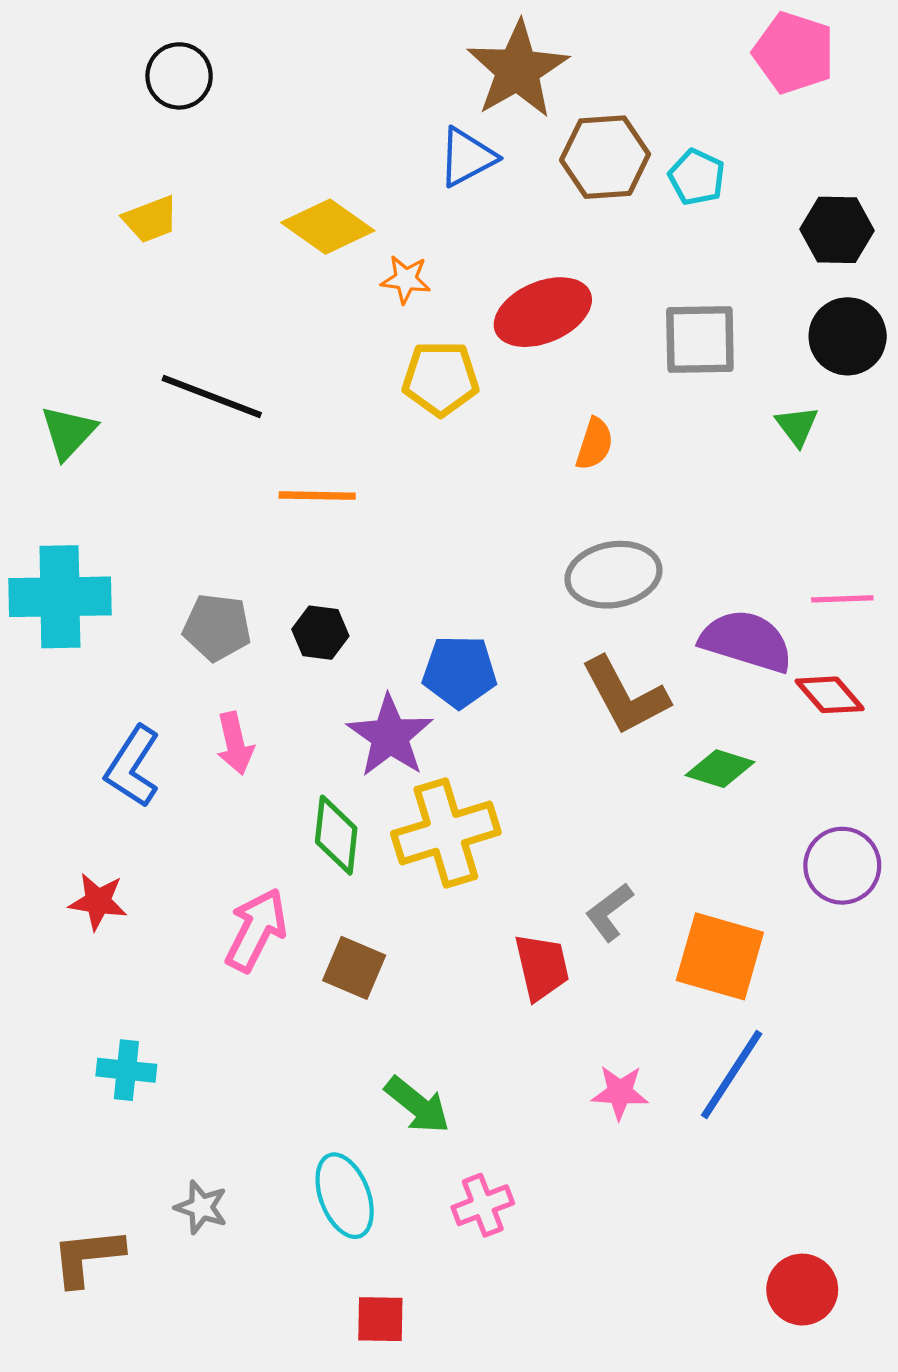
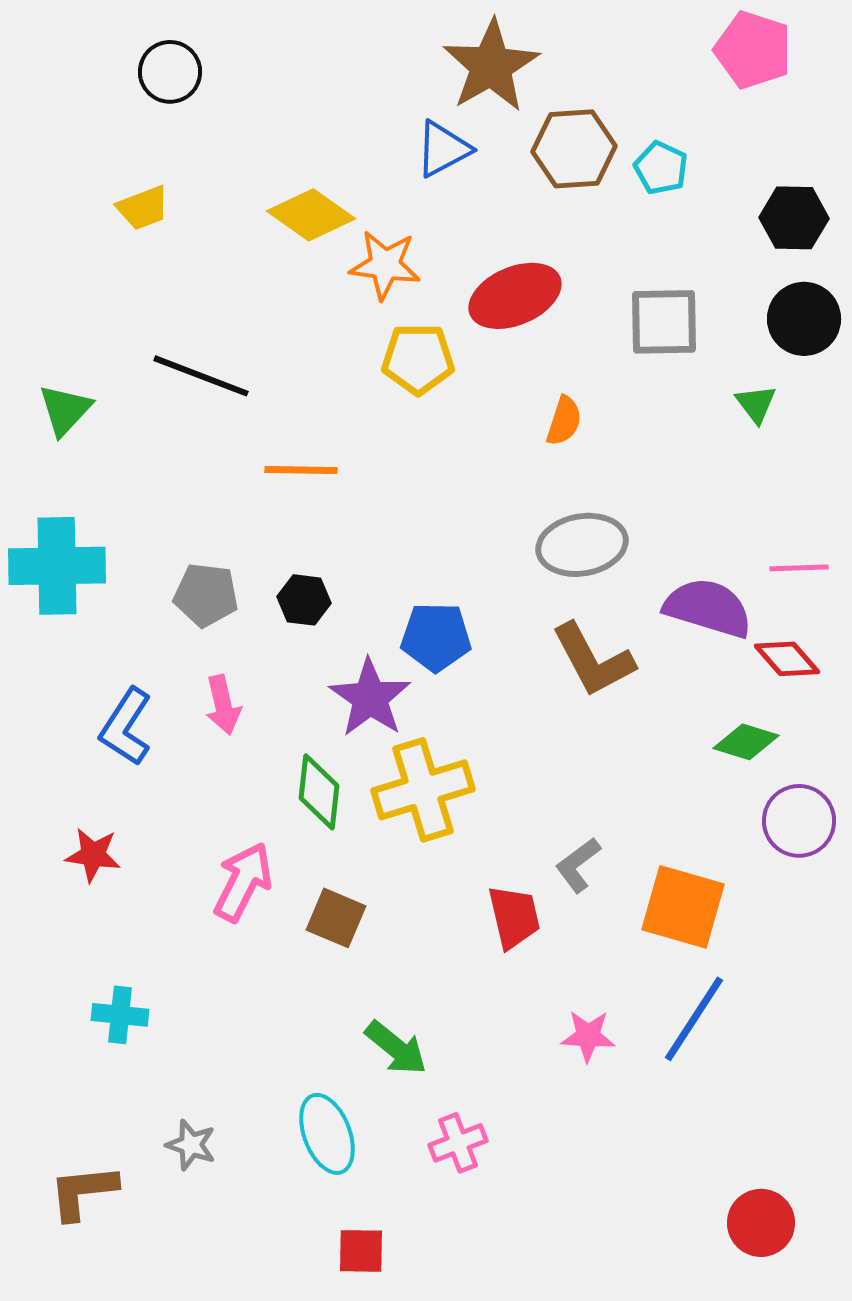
orange star: (406, 279) -> (385, 265), size x1.5
green diamond: (720, 769) -> (746, 742), moved

